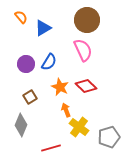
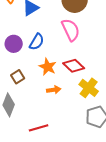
orange arrow: (66, 110) -> (54, 90), turned 104
yellow cross: (79, 127) -> (89, 88), moved

